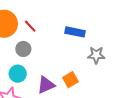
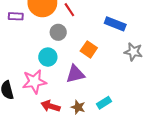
orange square: (70, 80) -> (89, 49), moved, turned -35

